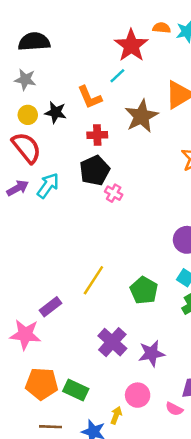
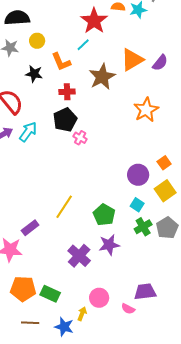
yellow circle: (28, 115) -> (37, 41), moved
purple star: (151, 353) -> (109, 245), moved

